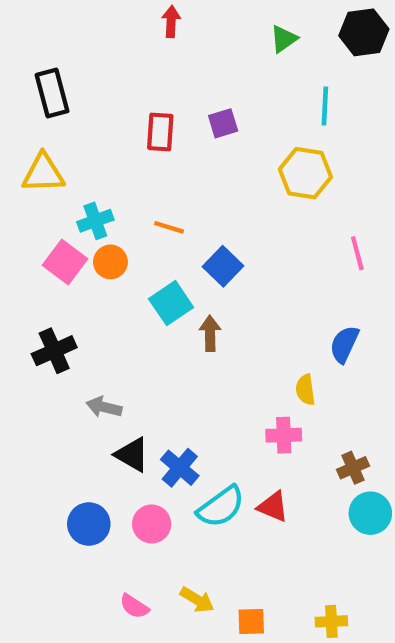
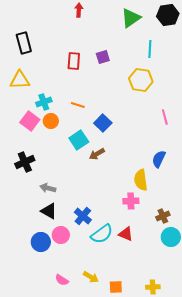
green triangle: (284, 39) -> (131, 18), size x1.5
brown arrow: (210, 333) -> (97, 154), turned -119
yellow semicircle: (305, 390) -> (141, 180), size x1.5
black triangle: (132, 455) -> (49, 211), moved
pink circle: (152, 524) -> (61, 235), moved

